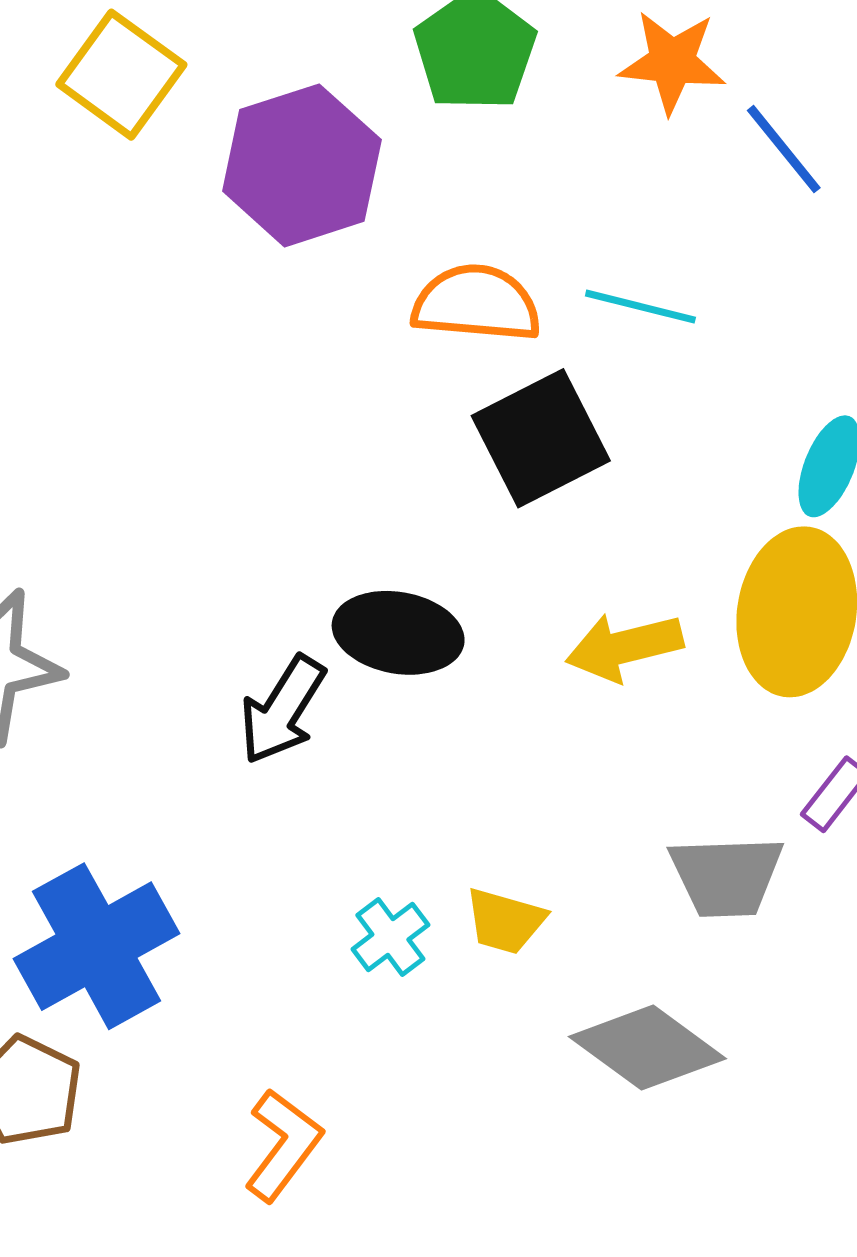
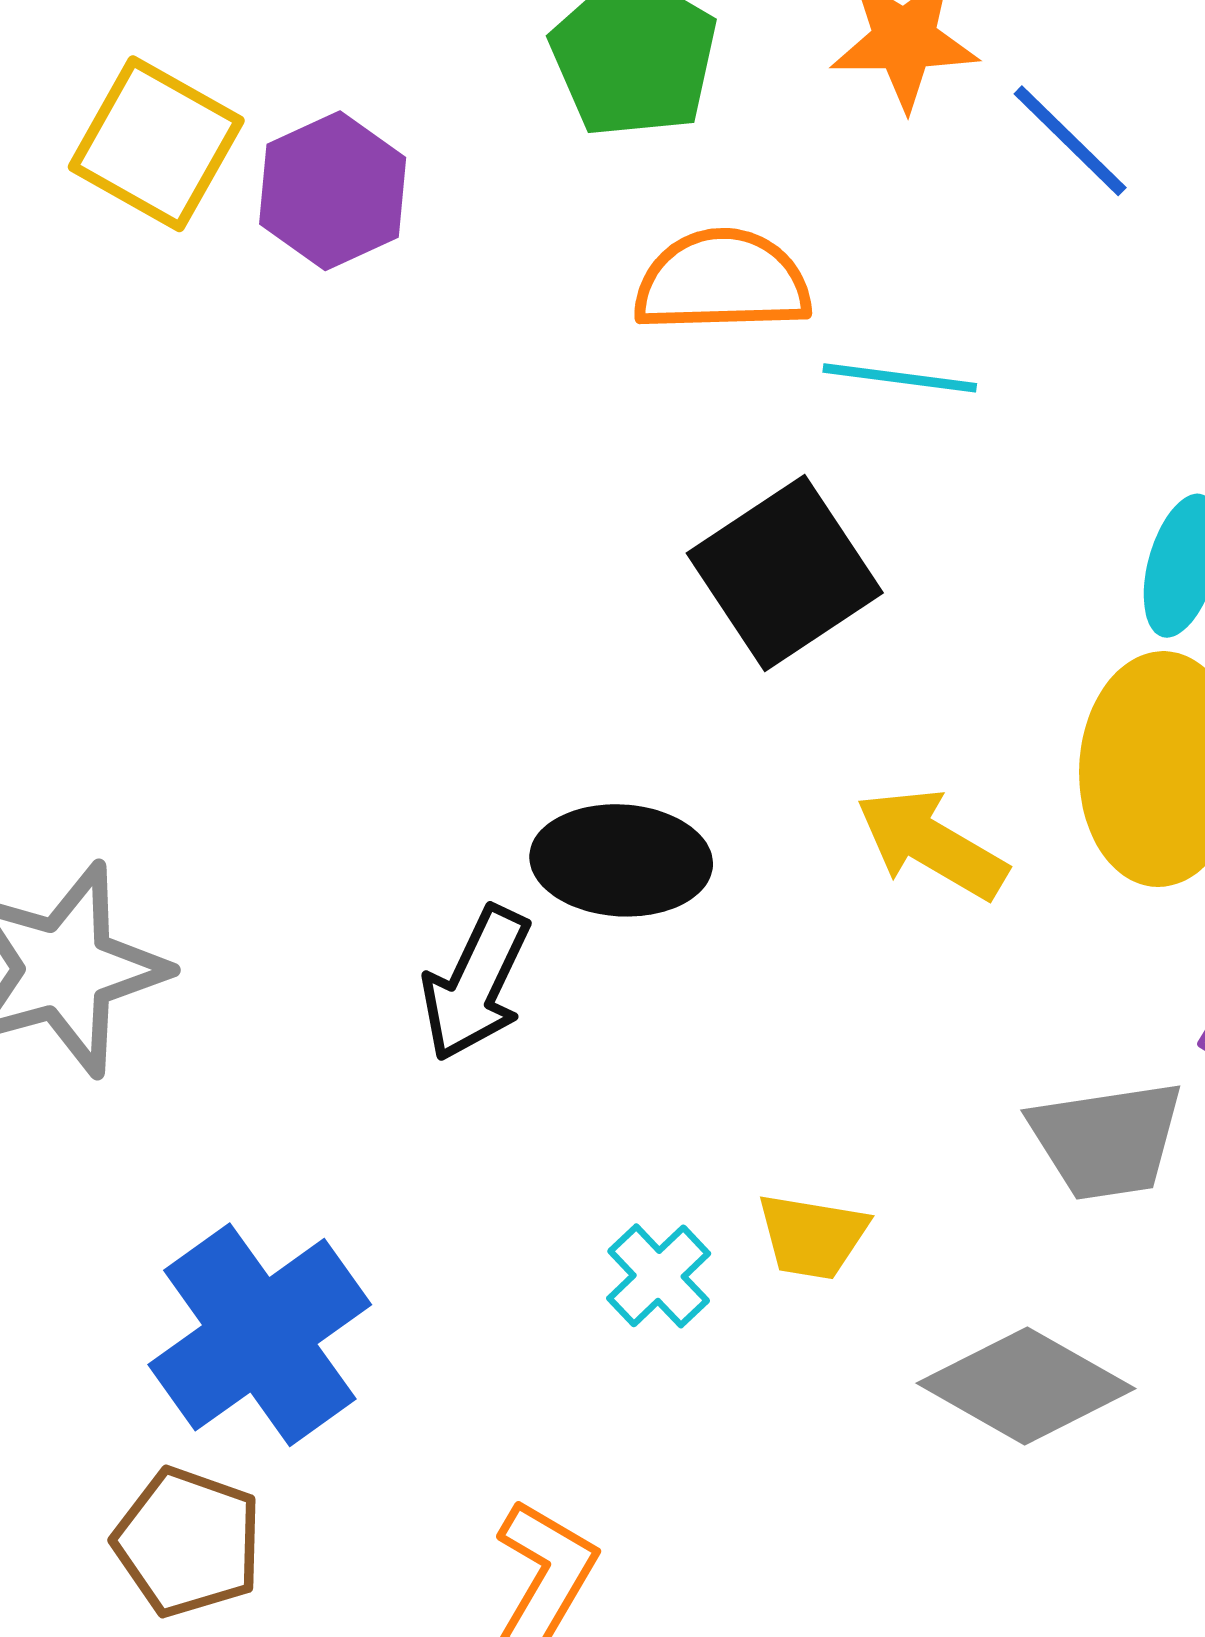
purple hexagon: (302, 165) -> (333, 191), moved, size x0.7
orange semicircle: (476, 303) -> (722, 281), moved
yellow arrow: (624, 647) -> (932, 844), turned 51

